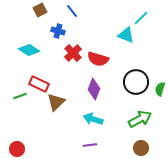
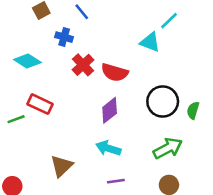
purple diamond: (94, 89) -> (110, 110), turned 30
brown triangle: (56, 102) -> (62, 166), moved
purple line: (90, 145) -> (116, 181), moved

